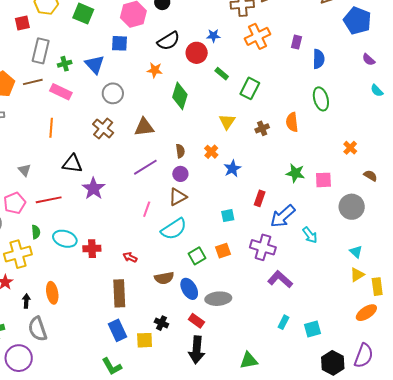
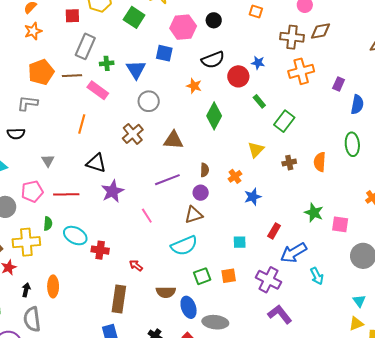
pink line: (147, 209) -> (147, 216), moved, turned -63

